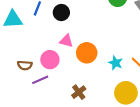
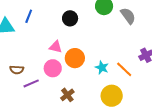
black circle: (61, 13) -> (70, 18), moved
pink circle: (50, 60) -> (53, 68), moved

